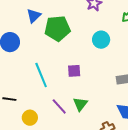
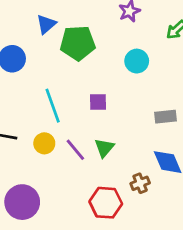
yellow circle: (30, 118) -> (44, 143), moved

